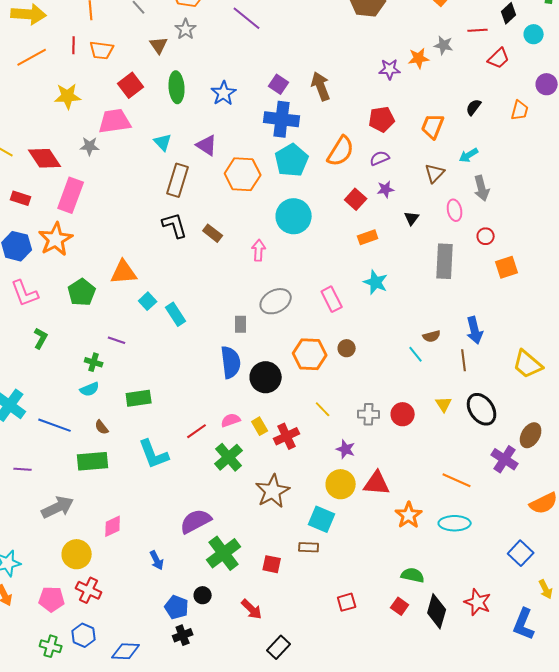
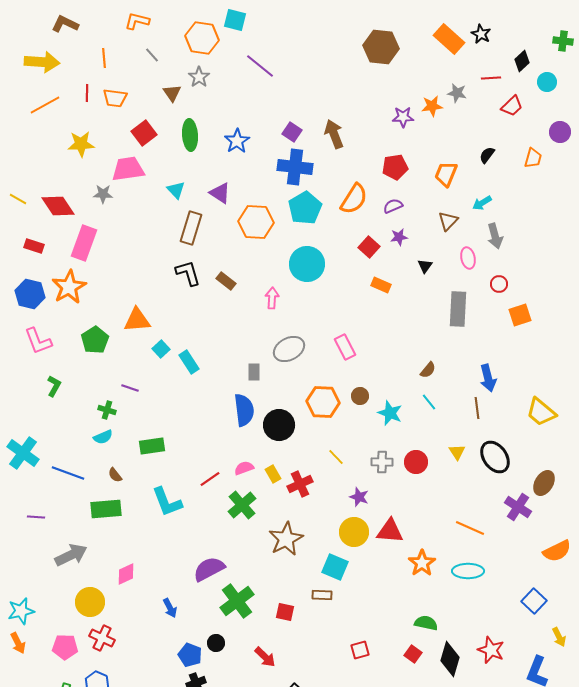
orange rectangle: (368, 237) -> (381, 285), turned 42
cyan star: (376, 282) -> (390, 413), moved
brown semicircle: (432, 336) -> (428, 370), moved, turned -36

